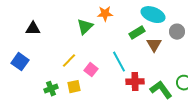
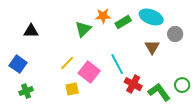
green rectangle: (137, 33) -> (123, 22), moved
pink square: (91, 70) -> (89, 72), size x1.5
red cross: (135, 82) -> (133, 84), turned 30
green cross: (51, 89) -> (26, 91), moved

